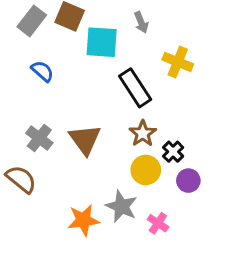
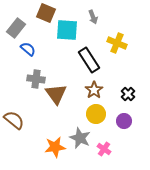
gray rectangle: (32, 21) -> (16, 28), moved
gray cross: (39, 138) -> (36, 79), moved, turned -30
black cross: (173, 152) -> (128, 94), moved

